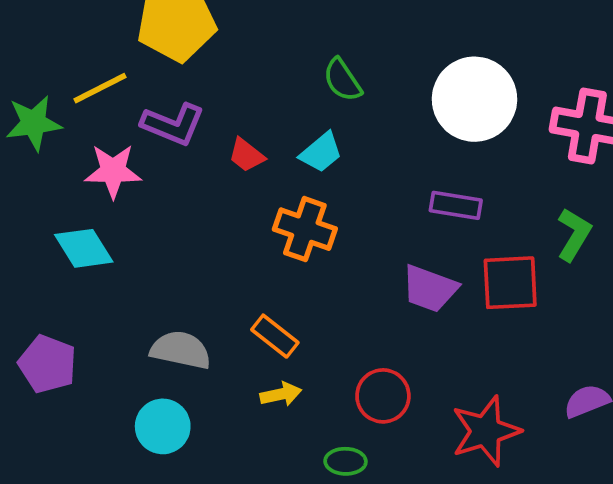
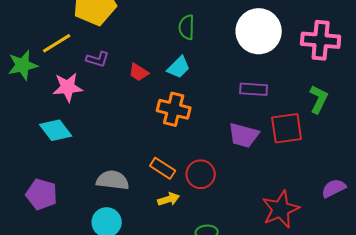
green semicircle: (342, 80) -> (187, 27), turned 40
purple L-shape: (173, 124) -> (98, 59), size x0.7
red circle: (383, 396) -> (201, 174), moved

